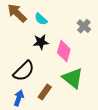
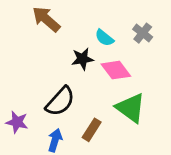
cyan semicircle: (41, 19) -> (104, 38), moved
pink diamond: (64, 51) -> (116, 70), turned -50

